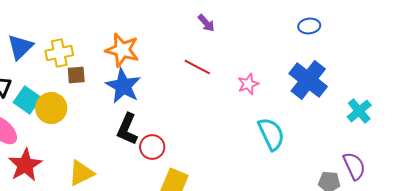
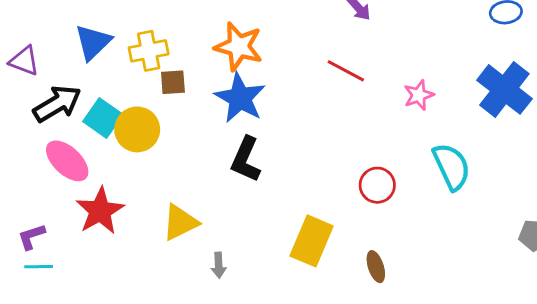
red circle: (152, 147) -> (377, 185), moved

